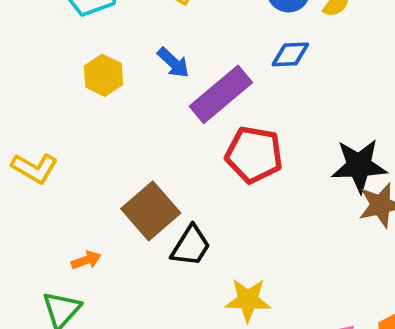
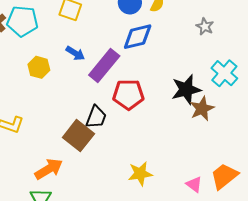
blue diamond: (290, 54) -> (138, 37), size x1.5
black trapezoid: (191, 246) -> (96, 117), moved
orange arrow: (86, 260) -> (49, 169), size x1.8

